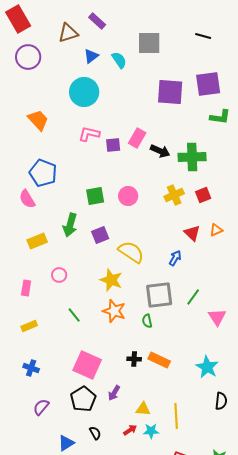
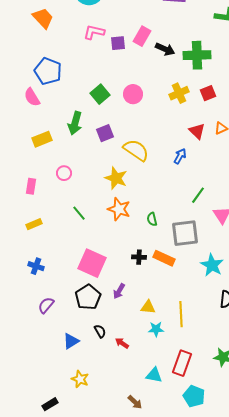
green square: (95, 196) -> (100, 94), turned -30
gray square: (159, 295) -> (185, 233), moved
red arrow: (130, 430) -> (122, 343), moved, turned -112

